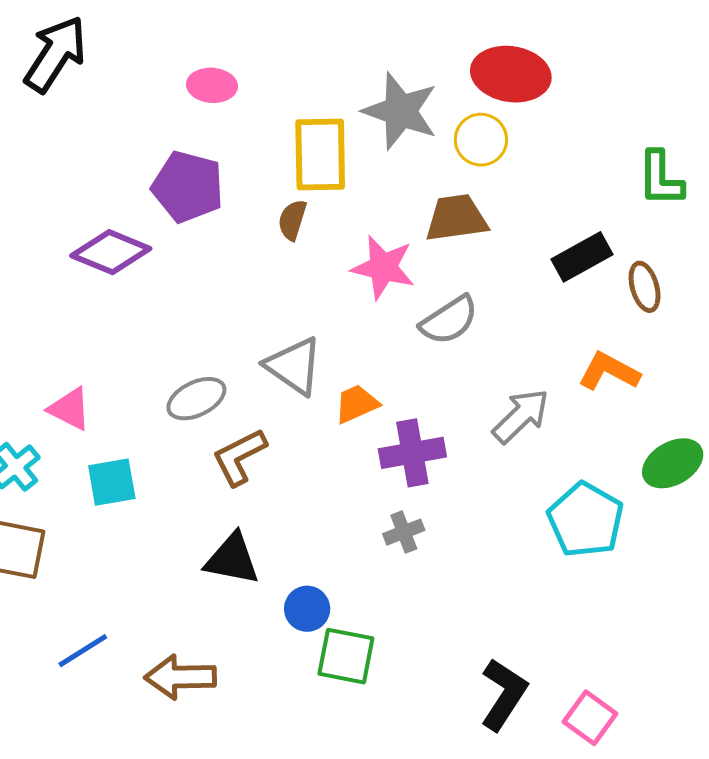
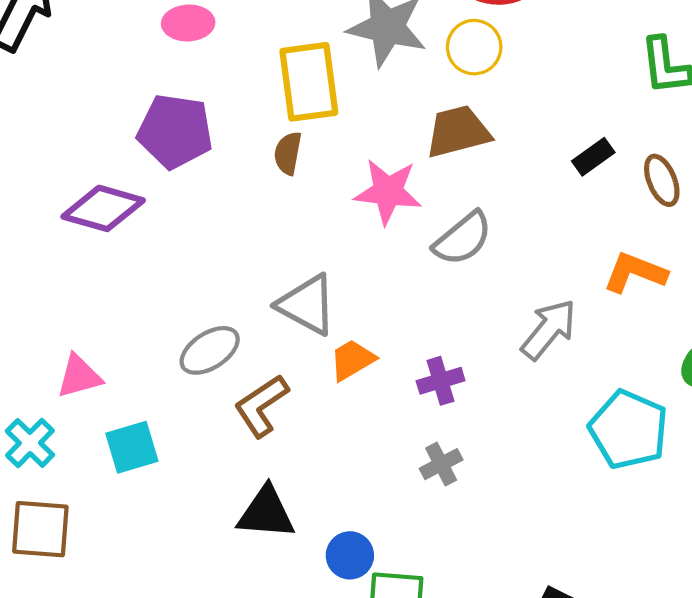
black rectangle: (582, 257) -> (593, 157), size x0.7
orange trapezoid: (357, 404) -> (352, 360), moved
pink triangle: (70, 409) -> (79, 376), turned -36
purple cross: (412, 453) -> (441, 381), size x0.7

